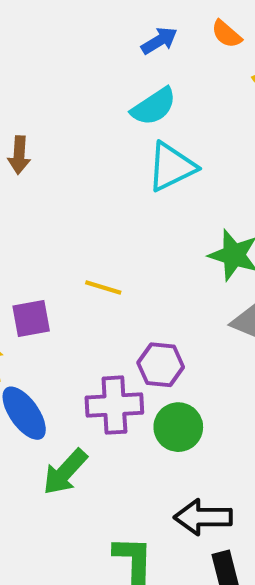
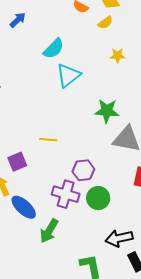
blue arrow: (159, 41) -> (18, 20), moved
purple cross: (114, 405) -> (66, 194), turned 32

